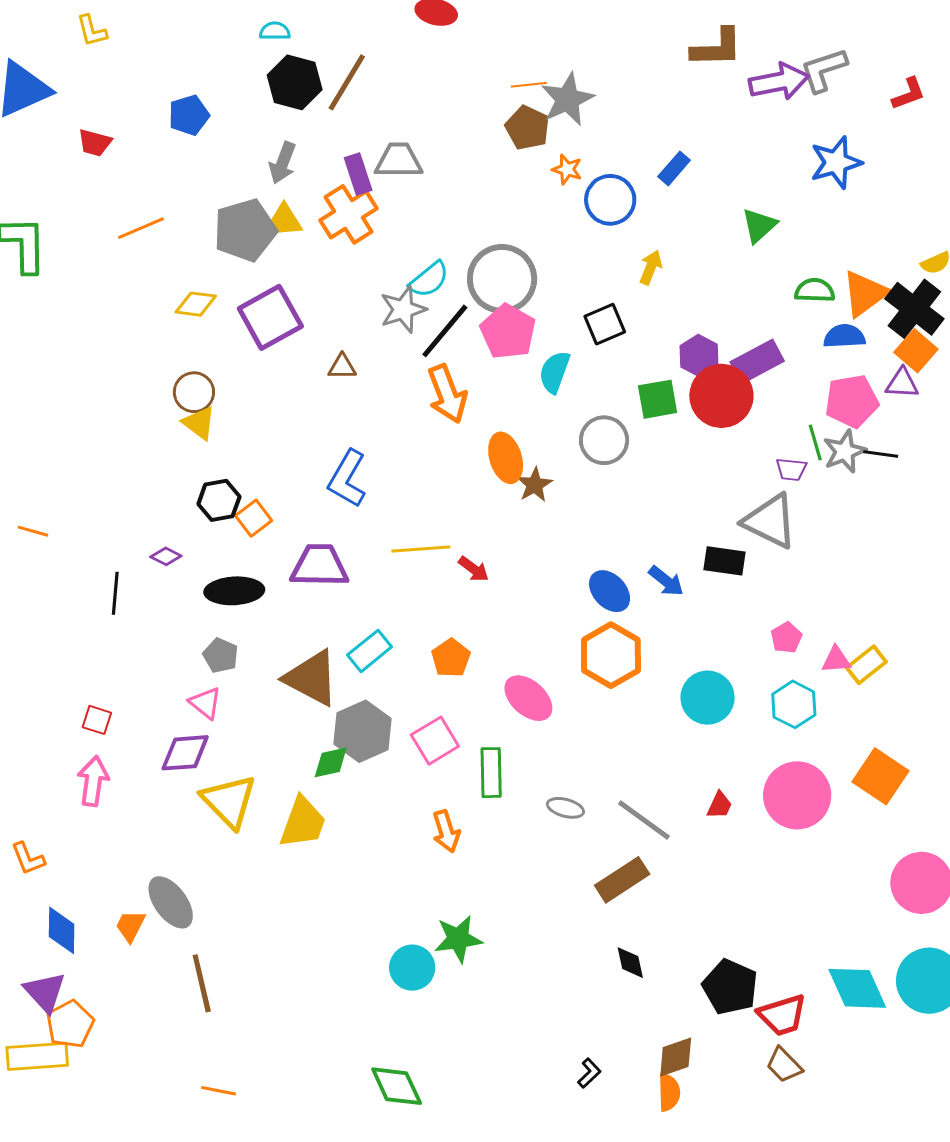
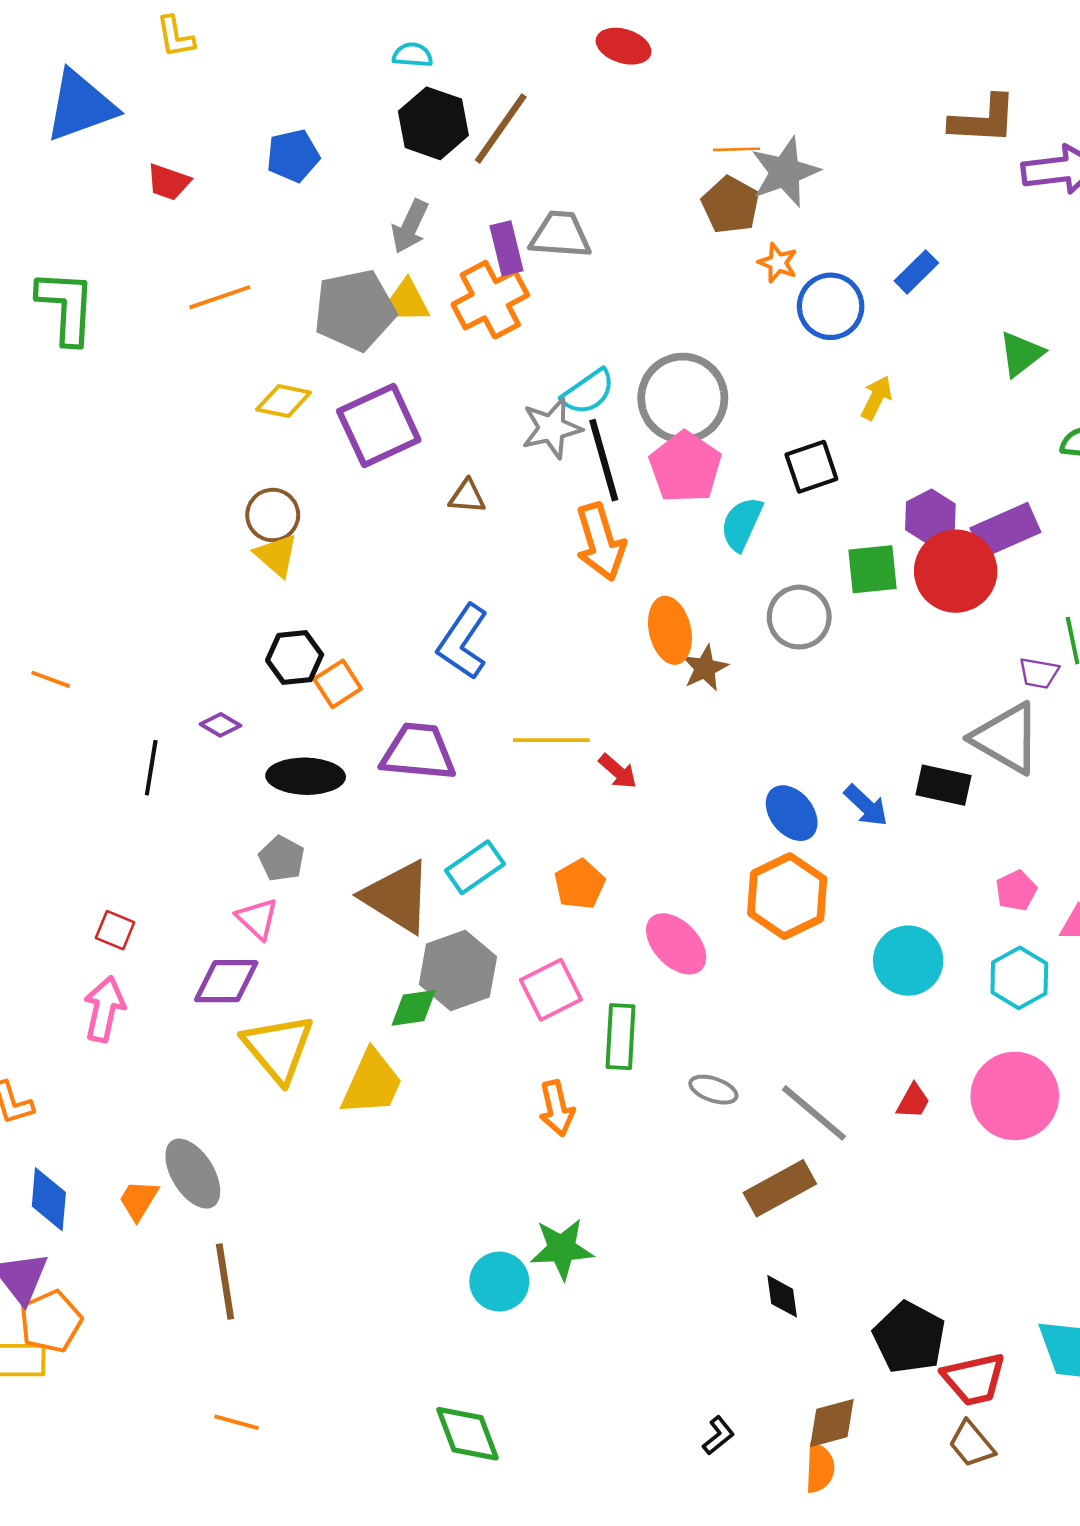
black line: (445, 331) -> (604, 460), turned -60

